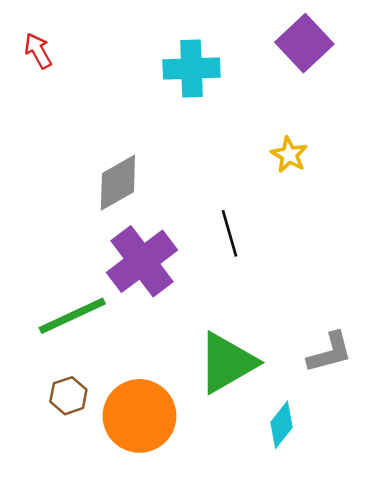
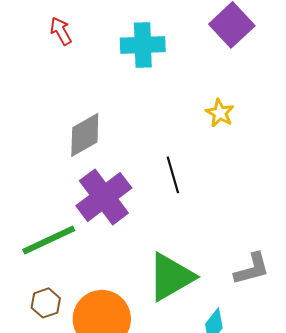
red arrow: (38, 51) -> (61, 31), moved

